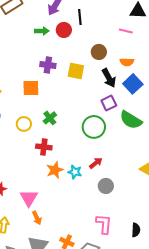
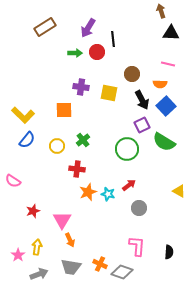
pink line: (126, 31) -> (168, 64), moved

